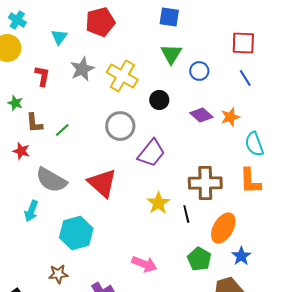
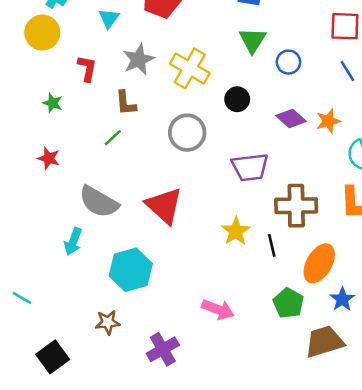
brown L-shape: (34, 123) -> (126, 103), moved
red star: (21, 151) -> (49, 158), moved
purple trapezoid: (151, 153) -> (250, 167), moved, turned 44

